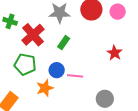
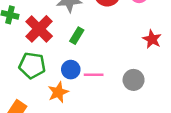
red star: (115, 53) -> (152, 39), moved
gray circle: (105, 99) -> (134, 80), moved

